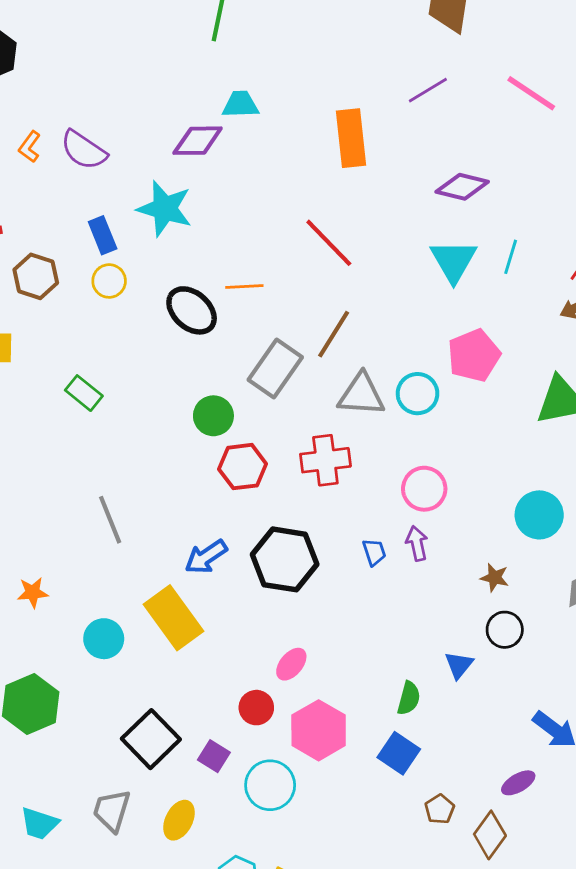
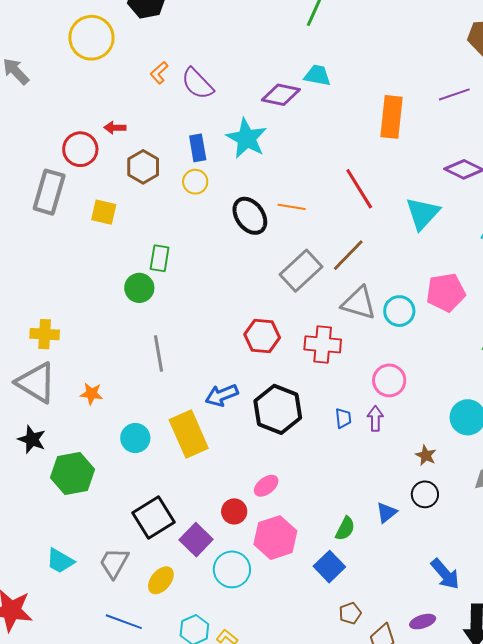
cyan triangle: (454, 261) -> (423, 213), moved
green rectangle: (84, 393) -> (160, 258), turned 48
green circle: (213, 416) -> (139, 288), moved
purple square: (214, 756) -> (196, 540), size x1.4
purple ellipse: (518, 783) -> (423, 622), moved

